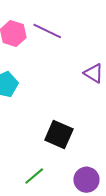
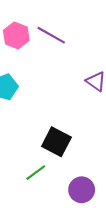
green line: (34, 176) -> (36, 173), moved

